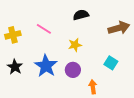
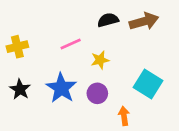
brown arrow: (119, 28) -> (144, 21), moved
pink line: (44, 29) -> (71, 44), moved, turned -56
cyan square: (111, 63) -> (148, 84), size x1.5

